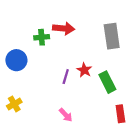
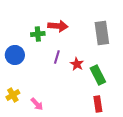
purple line: (66, 77) -> (57, 57), moved
red rectangle: (120, 114) -> (98, 104), moved
pink arrow: (66, 115) -> (37, 104), moved

